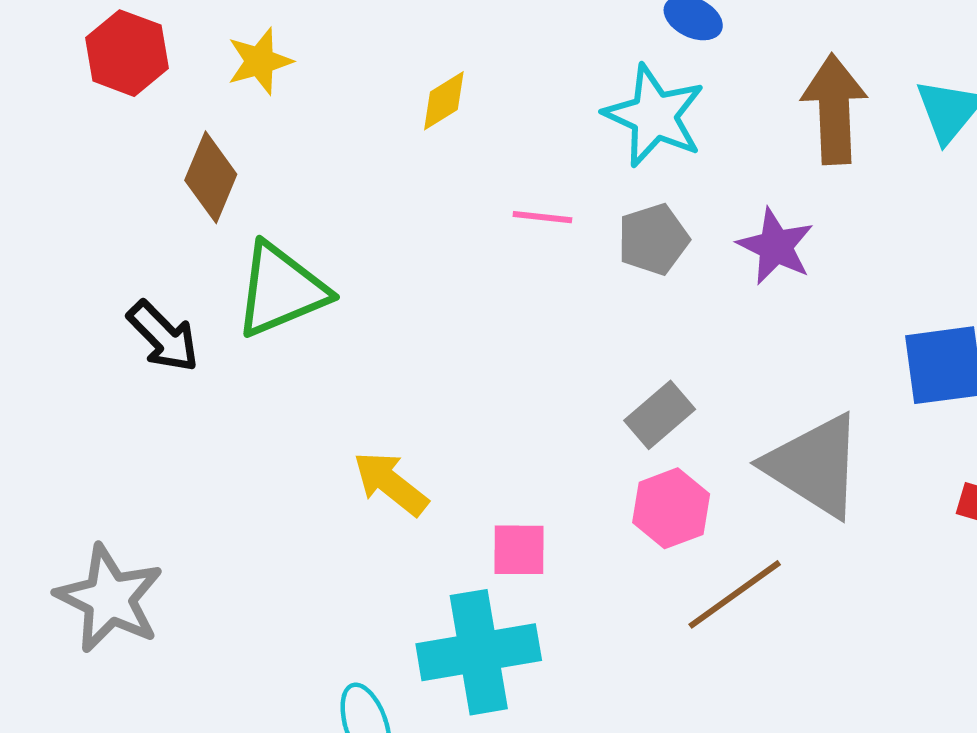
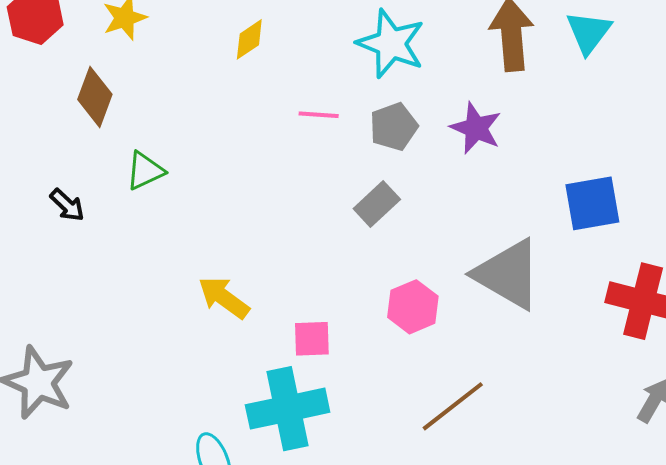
green triangle: (281, 290) -> (145, 171), size x0.6
black arrow: (163, 336) -> (67, 205), size x0.7
gray rectangle: (660, 415) -> (377, 204), moved
brown line: (735, 594) -> (453, 406), moved

